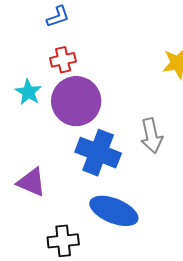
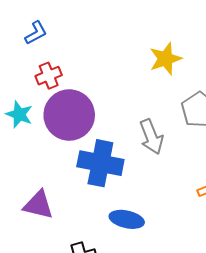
blue ellipse: (114, 211) -> (127, 219), size x0.7

